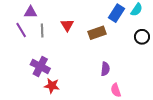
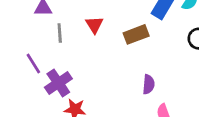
purple line: (21, 30) -> (33, 64), moved
purple cross: (40, 66) -> (58, 83), turned 30

